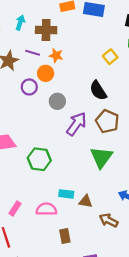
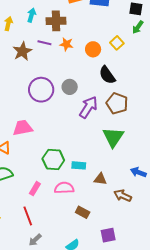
orange circle: (46, 73) -> (93, 49), moved
purple circle: (29, 87) -> (41, 90), moved, size x1.6
green hexagon: (39, 159) -> (53, 160), moved
cyan rectangle: (66, 194) -> (79, 165), moved
brown rectangle: (65, 236) -> (83, 212), turned -48

